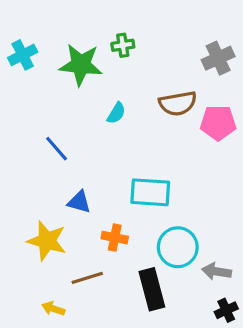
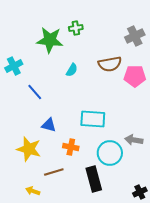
cyan cross: (23, 55) -> (14, 66), moved
gray arrow: (217, 271) -> (134, 140), moved

